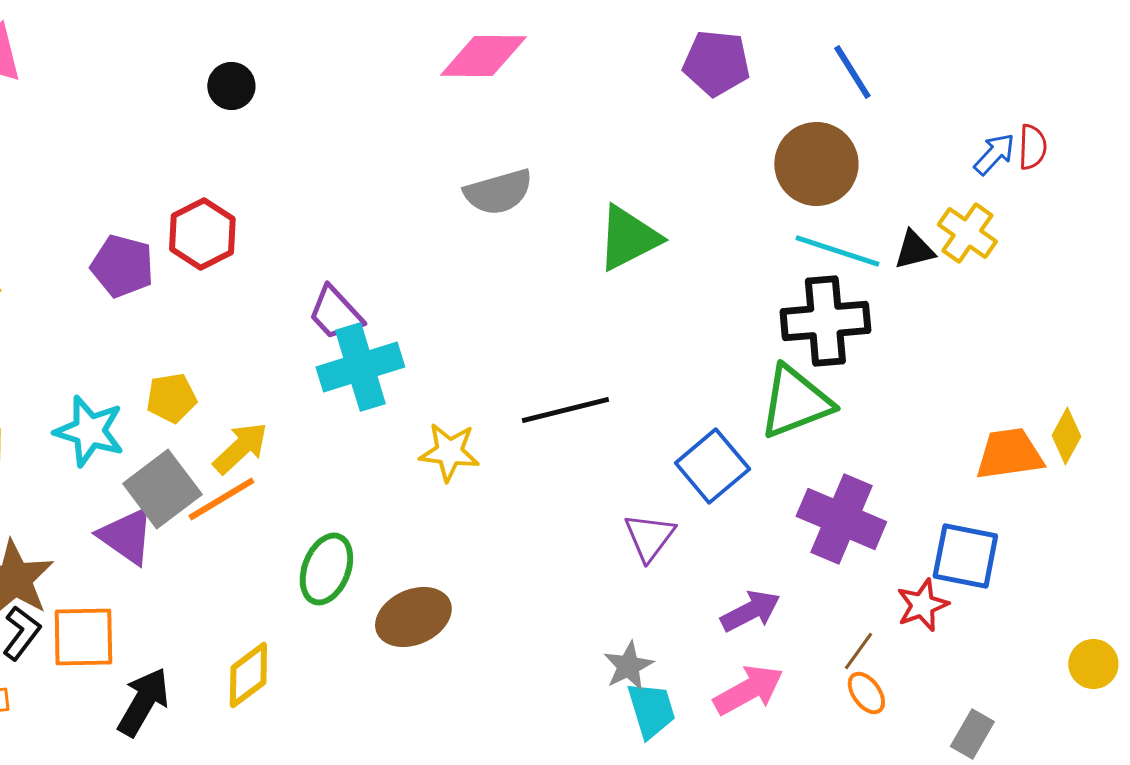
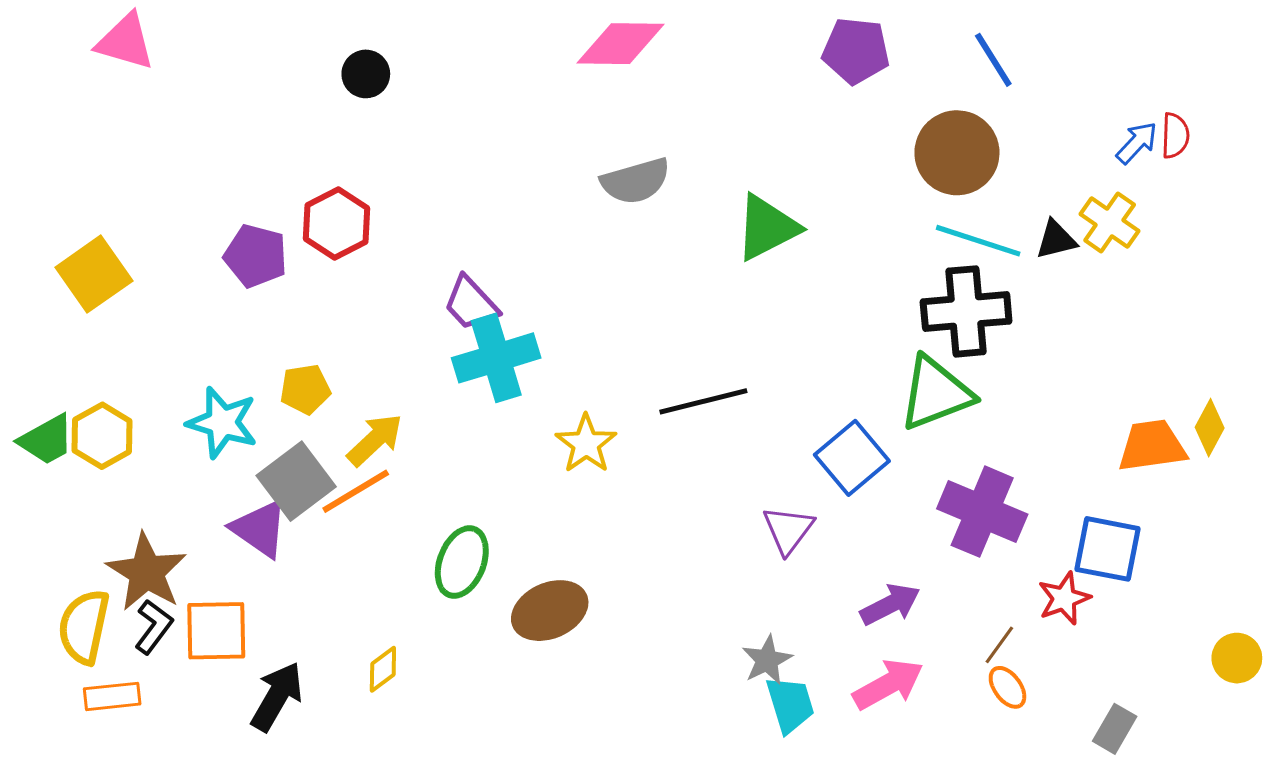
yellow star: (449, 452) -> (586, 444), turned 30
yellow diamond: (248, 675) -> (383, 669), size x0.7

